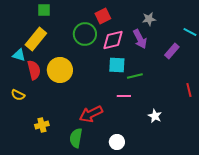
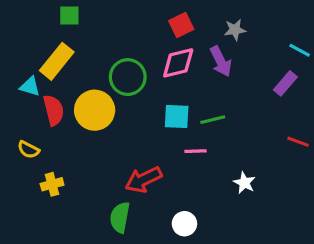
red square: (103, 16) -> (181, 25), moved
green circle: (85, 34) -> (128, 77), moved
purple rectangle: (172, 51) -> (285, 83), moved
cyan square: (117, 65) -> (177, 116), moved
red line: (189, 90) -> (298, 142), turned -56
yellow cross: (42, 125) -> (52, 184), moved

